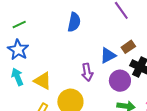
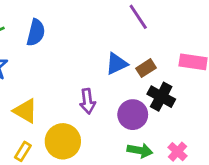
blue semicircle: (74, 22) -> (36, 32), moved
blue triangle: (108, 56) -> (117, 64), moved

